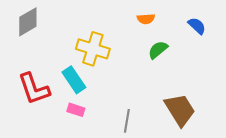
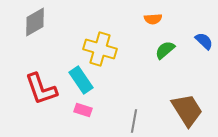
blue semicircle: (197, 26) -> (204, 41), moved

